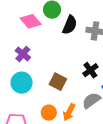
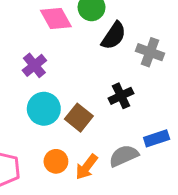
black cross: (90, 70) -> (121, 96), moved
cyan circle: (22, 83) -> (44, 109), moved

